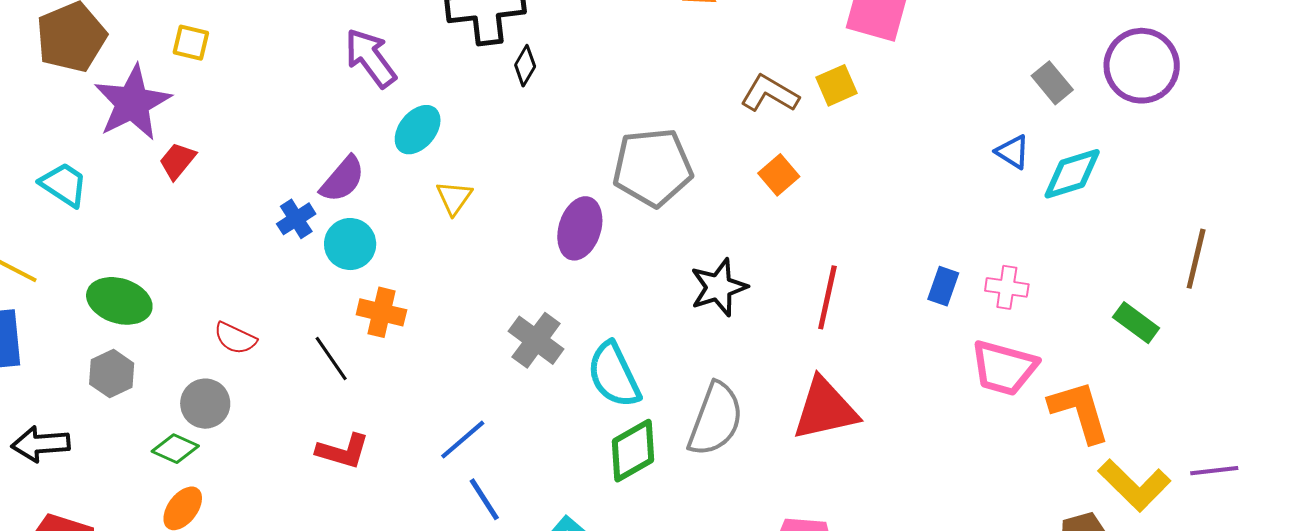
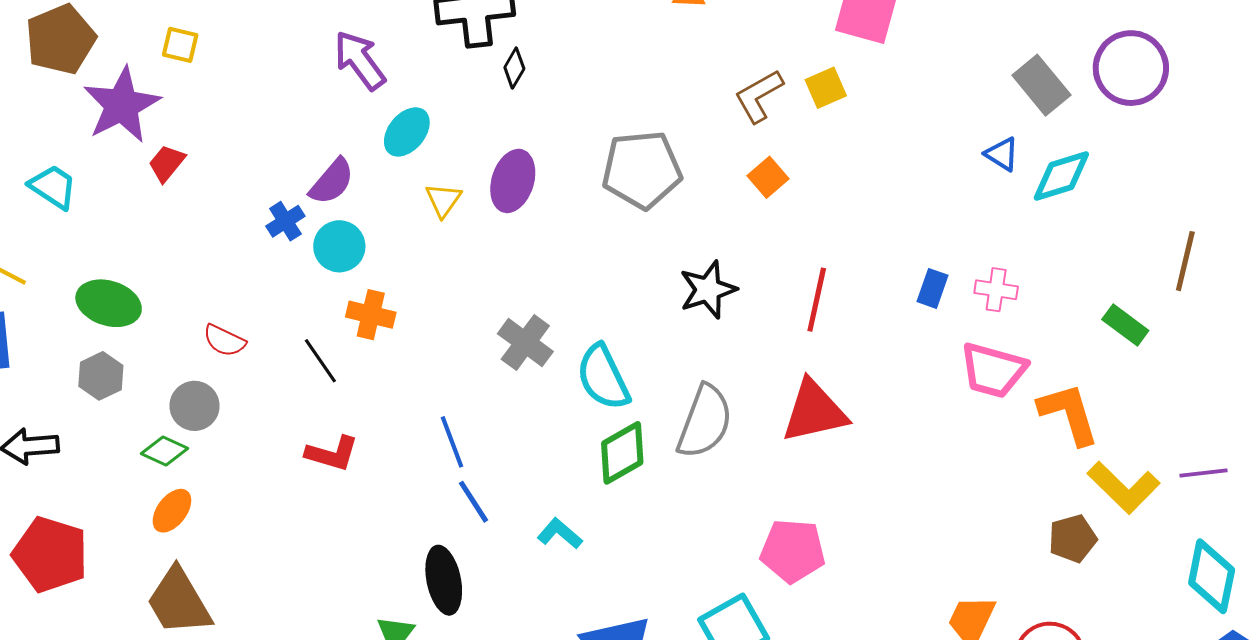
gray rectangle: (1052, 83) -> (1041, 85), size x1.4
brown L-shape: (770, 94) -> (759, 96), turned -60
purple ellipse: (580, 228) -> (513, 181), moved
blue line: (463, 440) -> (452, 442), turned -70

